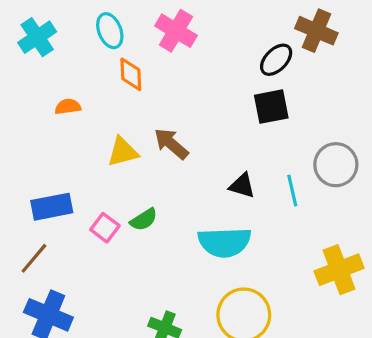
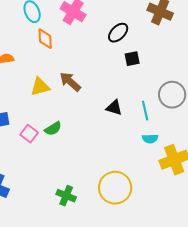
black ellipse: (276, 60) -> (118, 33), moved
black square: (271, 107) -> (132, 59), size x0.7
cyan semicircle: (224, 242) -> (150, 139), moved, size x0.5

